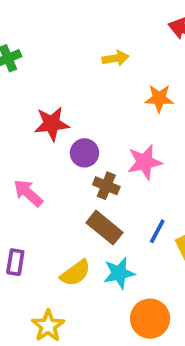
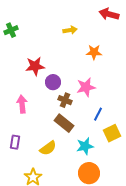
pink arrow: (28, 193) -> (22, 104), turned 42
blue line: (157, 231) -> (98, 114), moved
cyan star: (119, 273) -> (85, 146), moved

